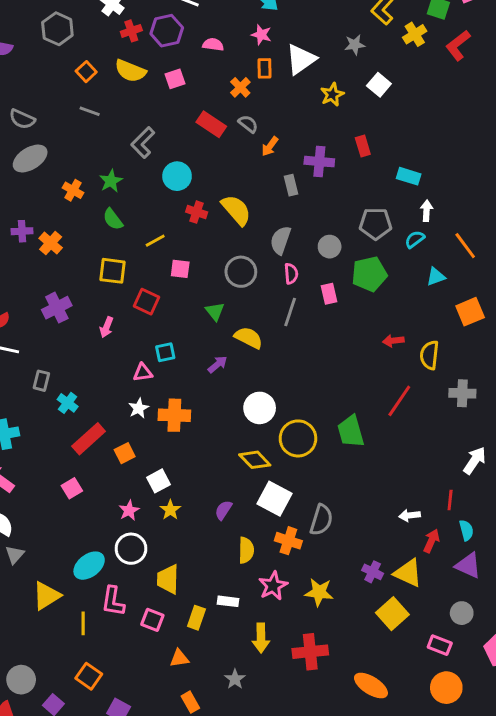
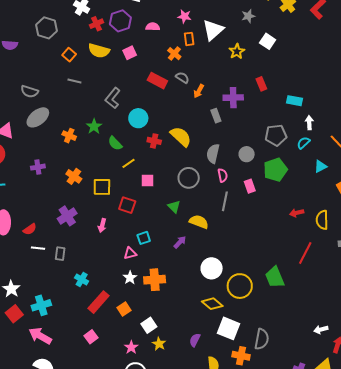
green semicircle: (113, 219) -> (115, 143), moved
orange cross: (51, 243) -> (74, 176), moved
gray rectangle: (41, 381) -> (60, 254), moved

